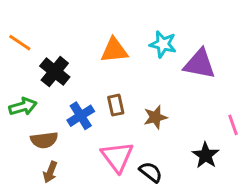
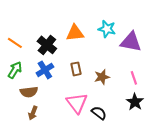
orange line: (20, 43) -> (15, 43), moved
black cross: (55, 72) -> (47, 45), moved
green arrow: (23, 107) -> (15, 70), turned -42
blue cross: (81, 116) -> (45, 70), moved
pink line: (233, 125) -> (134, 78), moved

